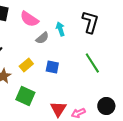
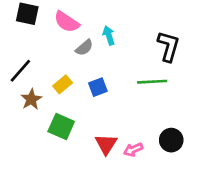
black L-shape: (90, 22) -> (169, 46), moved
green line: (92, 63) -> (152, 82), turned -60
blue square: (52, 67) -> (98, 87), turned -32

